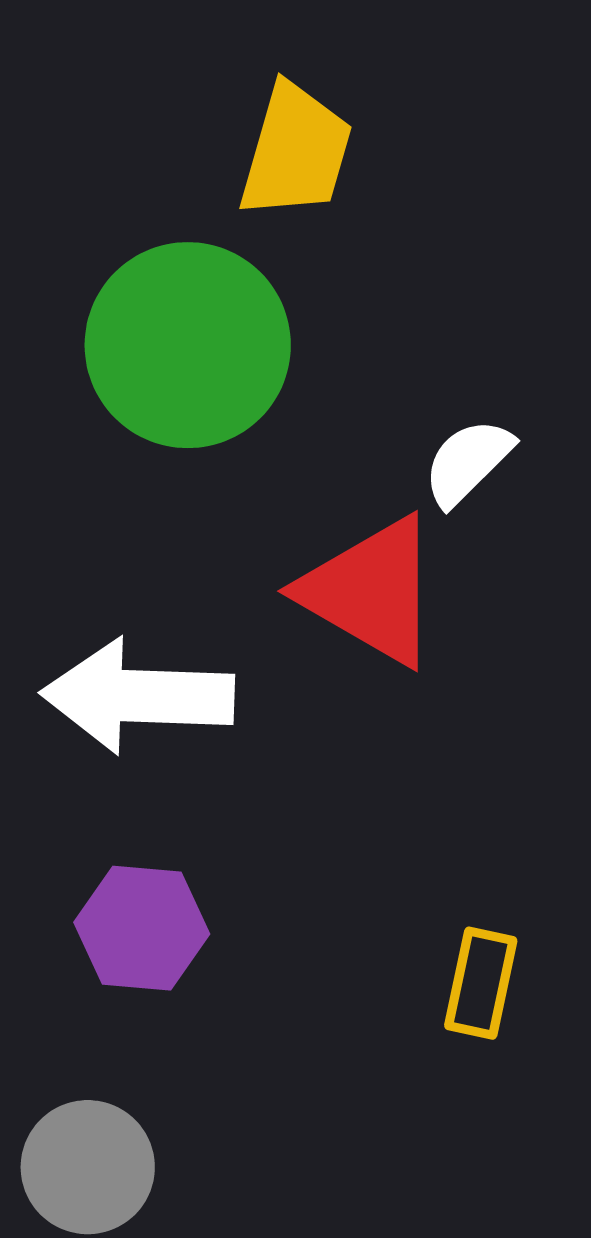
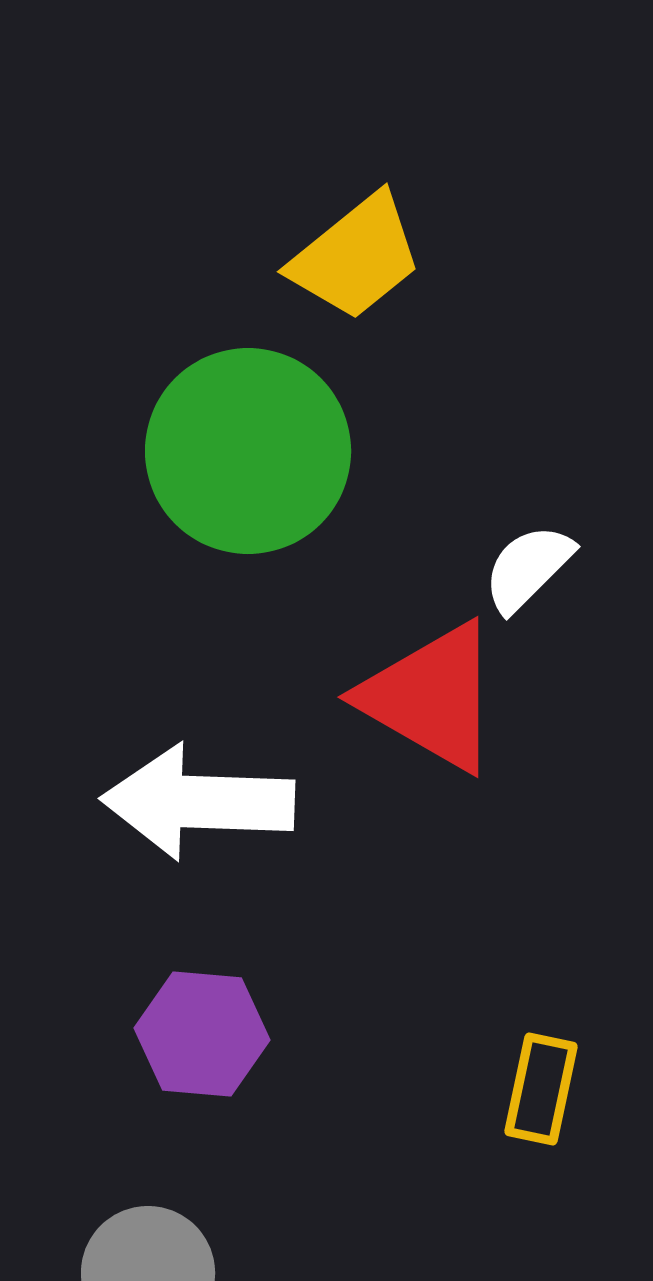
yellow trapezoid: (296, 151) -> (356, 257), turned 35

